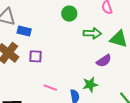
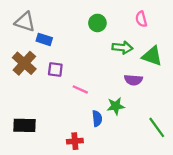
purple semicircle: (104, 61) -> (133, 80), turned 35
pink line: (50, 88) -> (80, 89), moved

